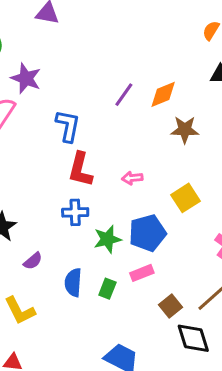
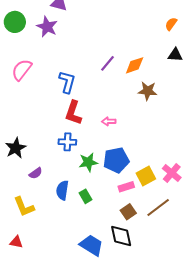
purple star: (26, 78) -> (47, 27), moved
yellow square: (186, 198) -> (146, 176), moved
pink rectangle: (142, 273) -> (126, 187), moved
green rectangle: (107, 289) -> (86, 196), turned -56
black diamond: (193, 338) -> (121, 236), moved

